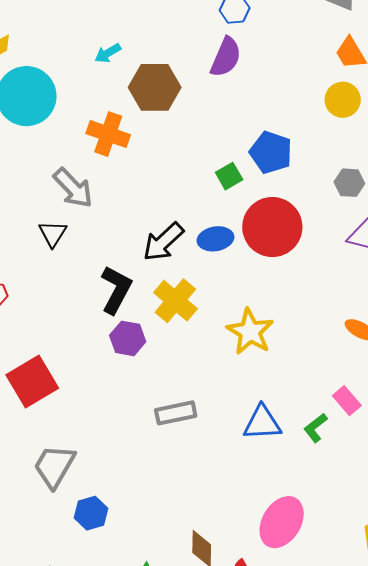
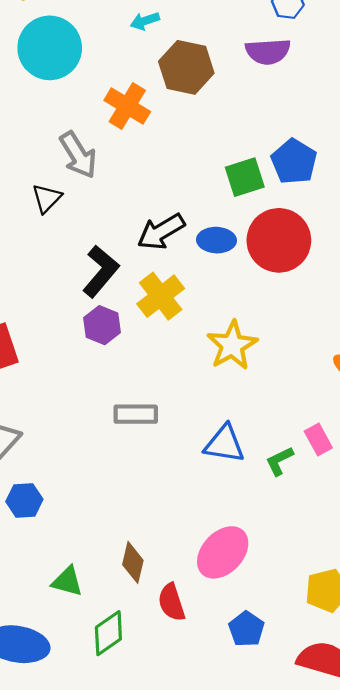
purple semicircle: (226, 57) -> (268, 51), turned 51
green square: (229, 176) -> (245, 177), size x1.4

